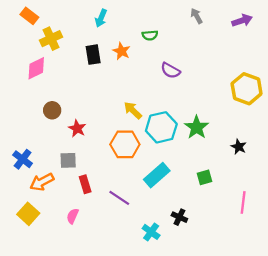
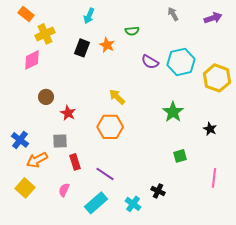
black rectangle: (93, 55) -> (82, 48), turned 30
cyan hexagon: (161, 127) -> (181, 62), moved
cyan rectangle: (157, 175) -> (96, 203), moved

